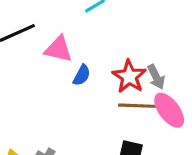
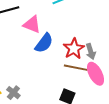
blue semicircle: (82, 75) -> (44, 43), size x1.5

